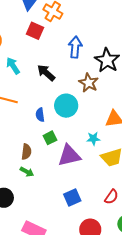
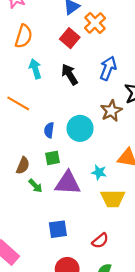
black arrow: (46, 73) -> (70, 74), moved
green arrow: (27, 172) -> (35, 186), moved

